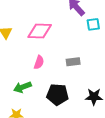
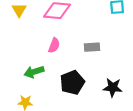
black pentagon: (57, 95) -> (72, 82), turned -30

